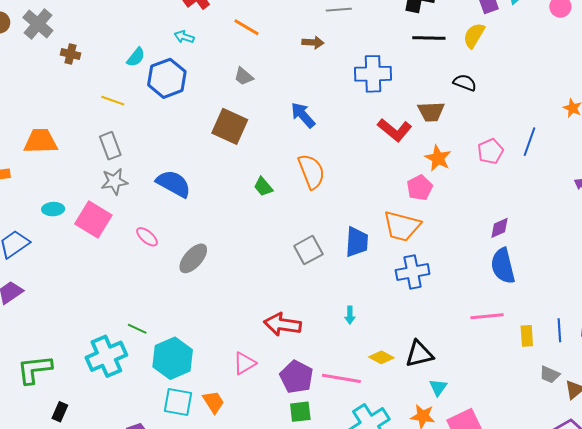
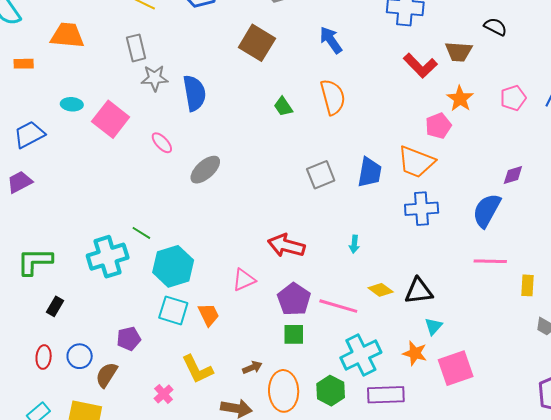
gray star: (114, 181) -> (155, 78), moved
blue semicircle: (174, 184) -> (194, 93), turned 45
blue semicircle: (503, 266) -> (487, 210), moved, turned 36

